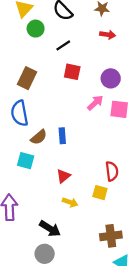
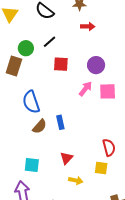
green circle: (36, 29) -> (26, 48), moved
brown rectangle: (27, 78) -> (14, 66), moved
blue semicircle: (20, 113) -> (31, 102), moved
cyan square: (26, 161) -> (32, 165), moved

